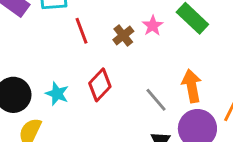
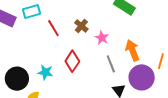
pink star: (153, 26) -> (102, 38), moved
gray line: (156, 100) -> (111, 64), turned 30

